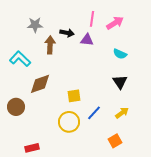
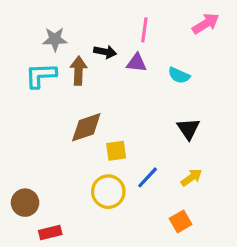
pink arrow: (115, 23) -> (206, 24), moved
cyan semicircle: (120, 54) -> (179, 75), moved
cyan L-shape: (20, 59) -> (41, 75), moved, turned -45
brown diamond: (40, 84) -> (86, 127), moved
brown circle: (16, 107) -> (25, 203), moved

